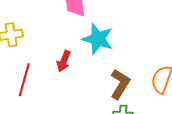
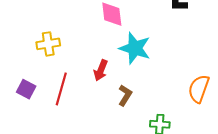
brown L-shape: (120, 84) -> (125, 95), moved, size x0.7

